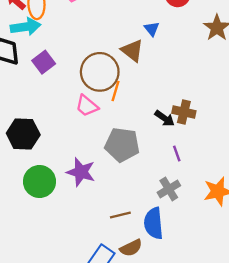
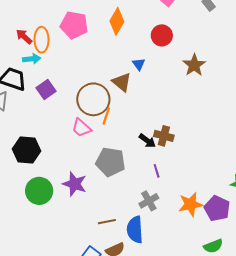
cyan arrow: (26, 27) -> (32, 59), size x0.7

